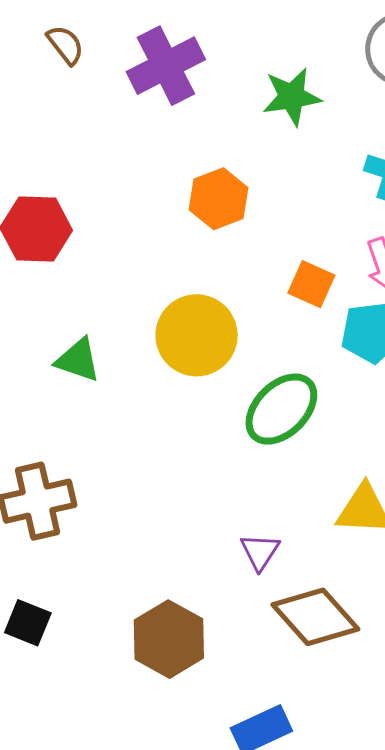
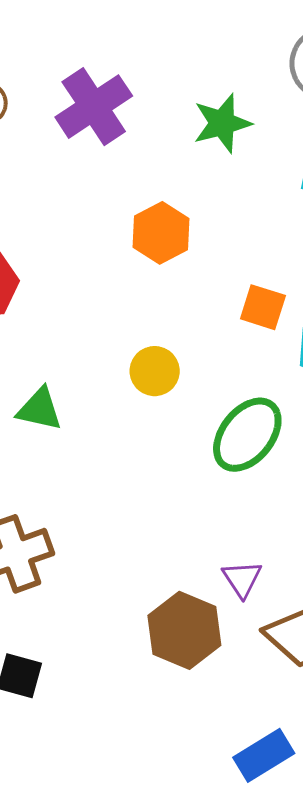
yellow circle: (197, 335) -> (155, 371), size x0.6
brown hexagon: (169, 639) -> (184, 630), moved

